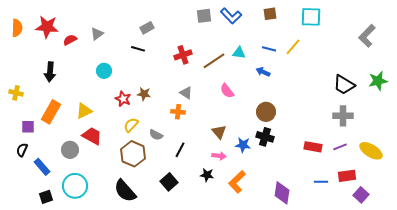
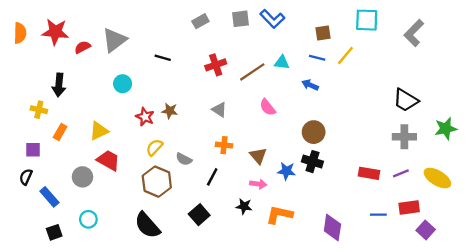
brown square: (270, 14) -> (323, 33), moved
gray rectangle: (147, 28) -> (200, 21), moved
gray triangle: (97, 34) -> (114, 40), size x1.6
gray L-shape: (367, 36) -> (414, 33), moved
green star: (378, 81) -> (446, 129), moved
yellow cross: (16, 93) -> (39, 110), moved
orange rectangle: (51, 112) -> (60, 132), size x0.6
orange cross: (178, 112) -> (224, 145), moved
orange L-shape: (237, 182) -> (279, 215), turned 55
cyan circle: (75, 186) -> (88, 219), size x0.6

